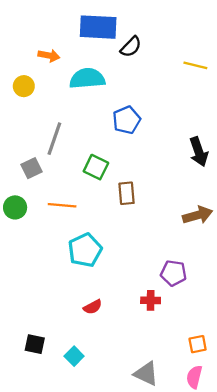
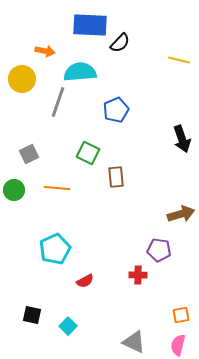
yellow circle: (24, 86) -> (22, 79), size x1.4
gray line: (54, 139) -> (58, 102), moved
brown arrow: (198, 215) -> (181, 214), moved
cyan pentagon: (85, 250) -> (55, 249), moved

